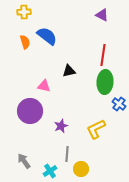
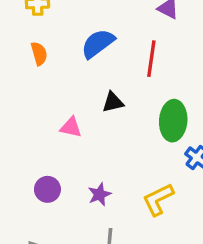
blue semicircle: (47, 36) -> (98, 44), moved, turned -75
red line: (103, 55) -> (151, 59), moved
purple circle: (30, 111) -> (47, 189), moved, size x0.6

